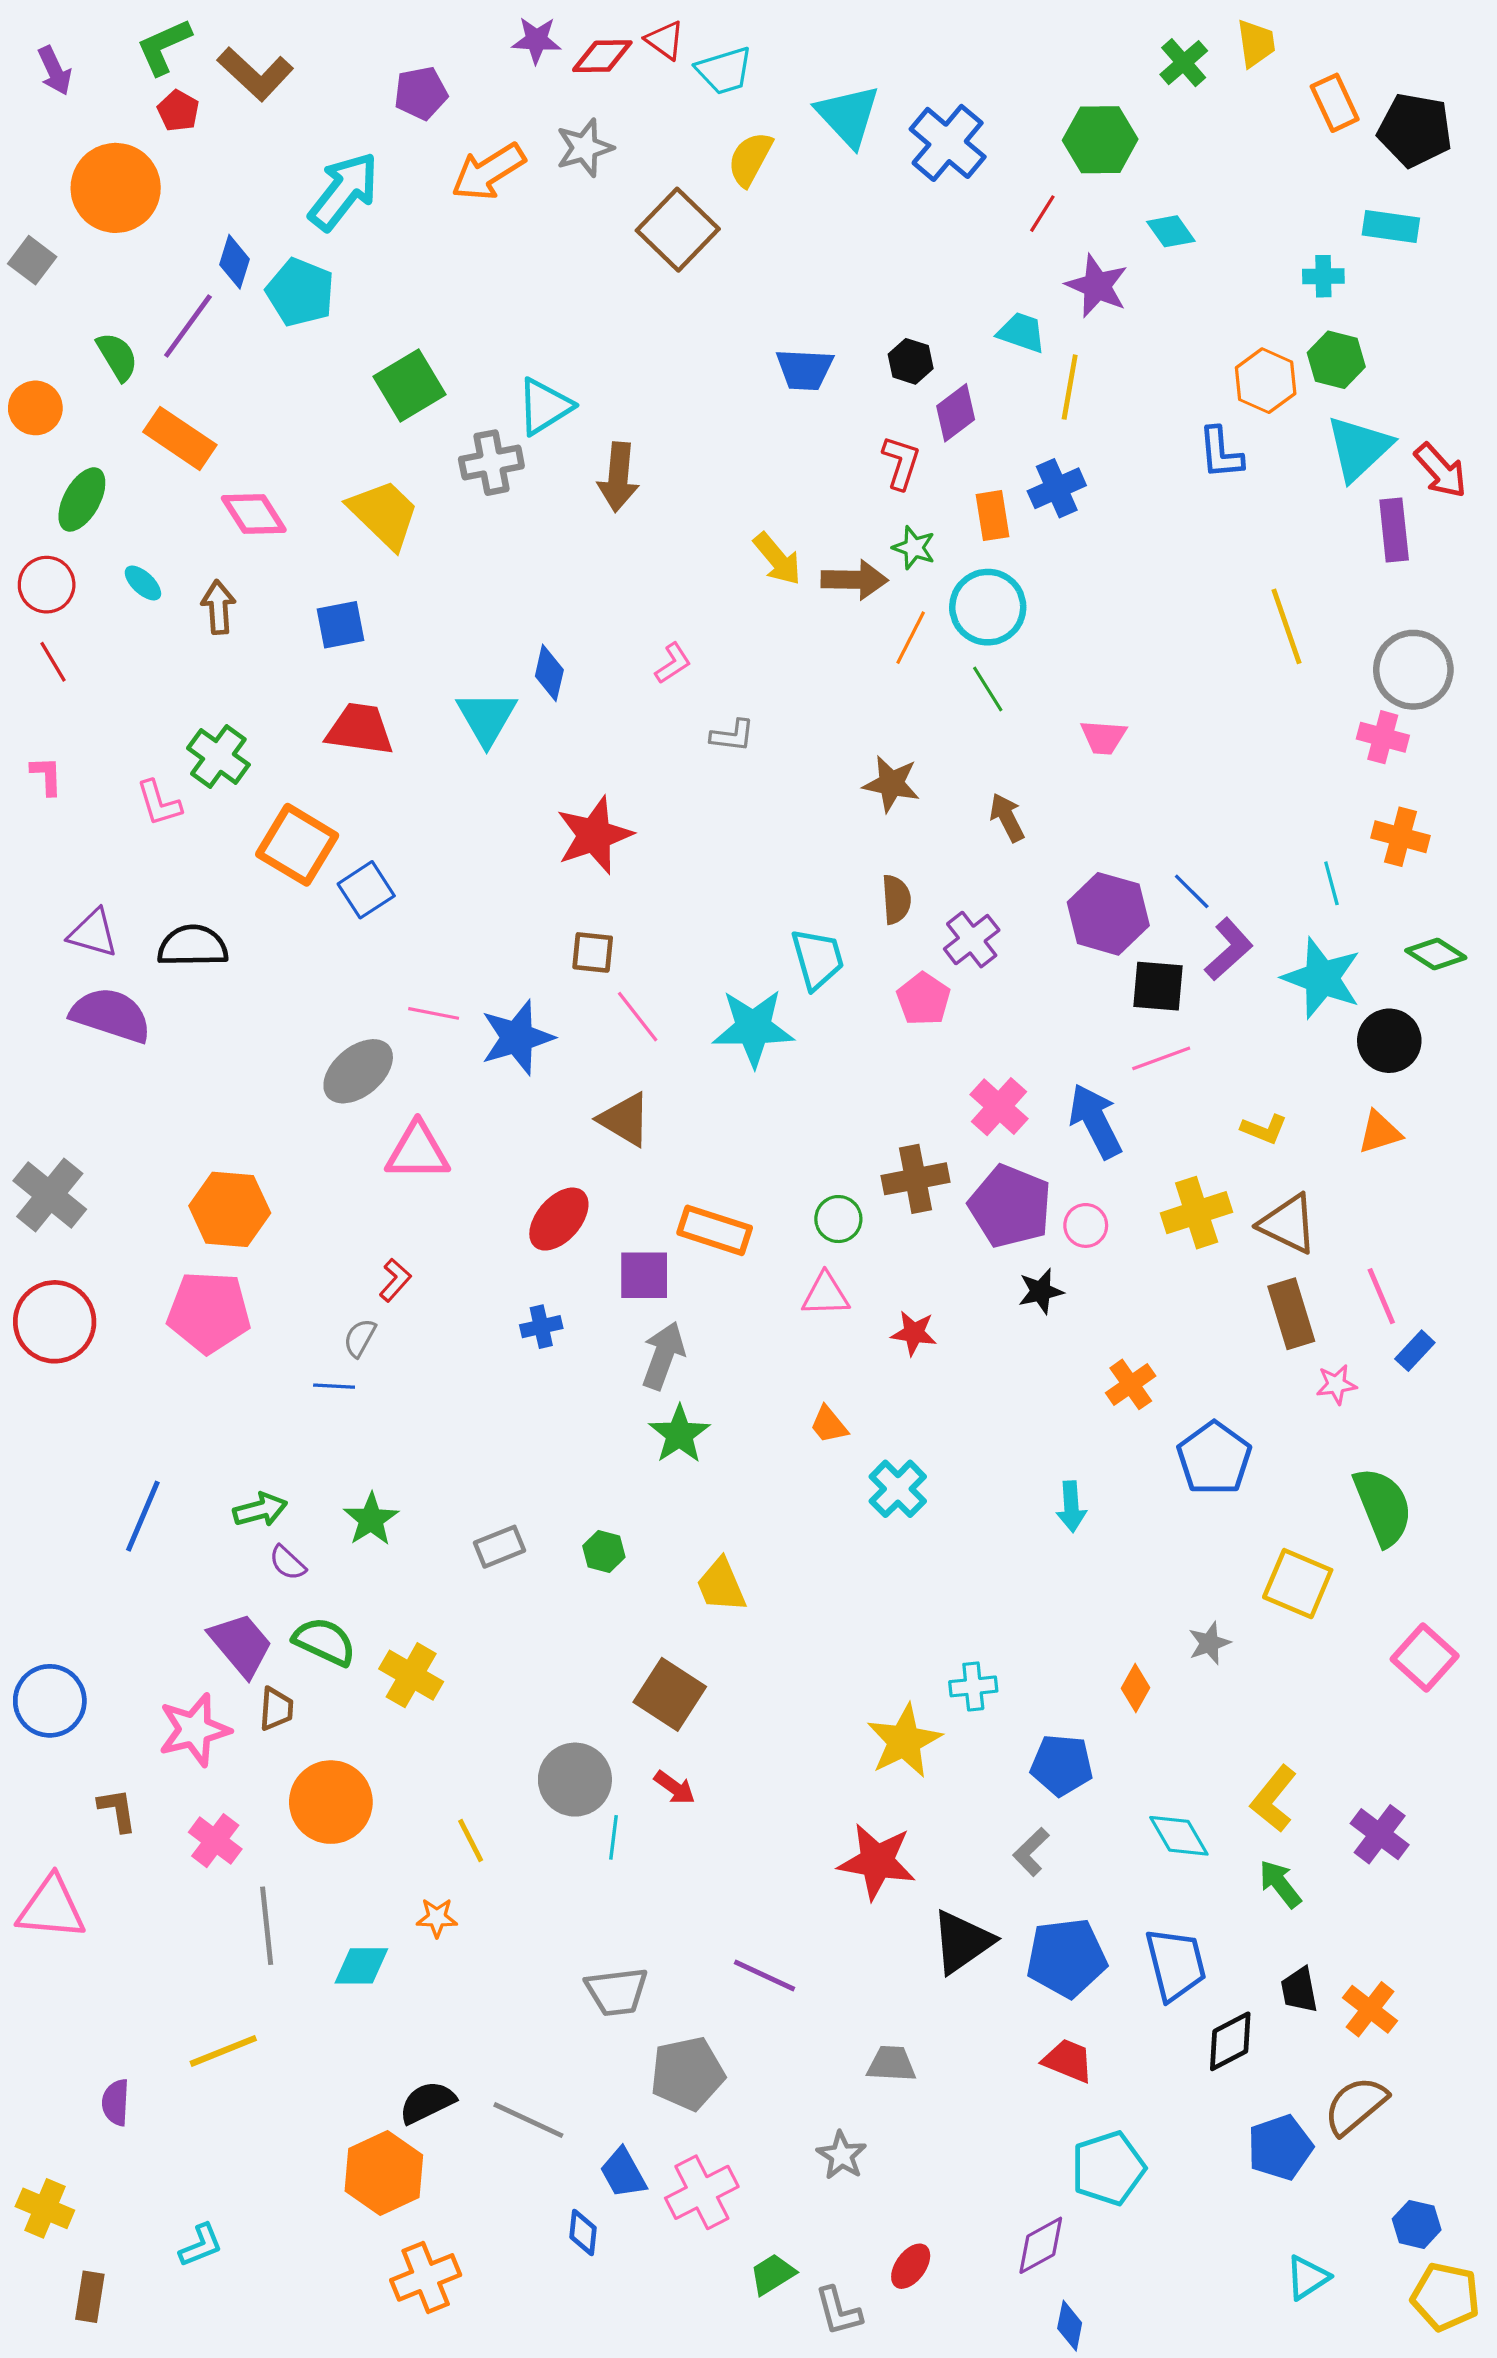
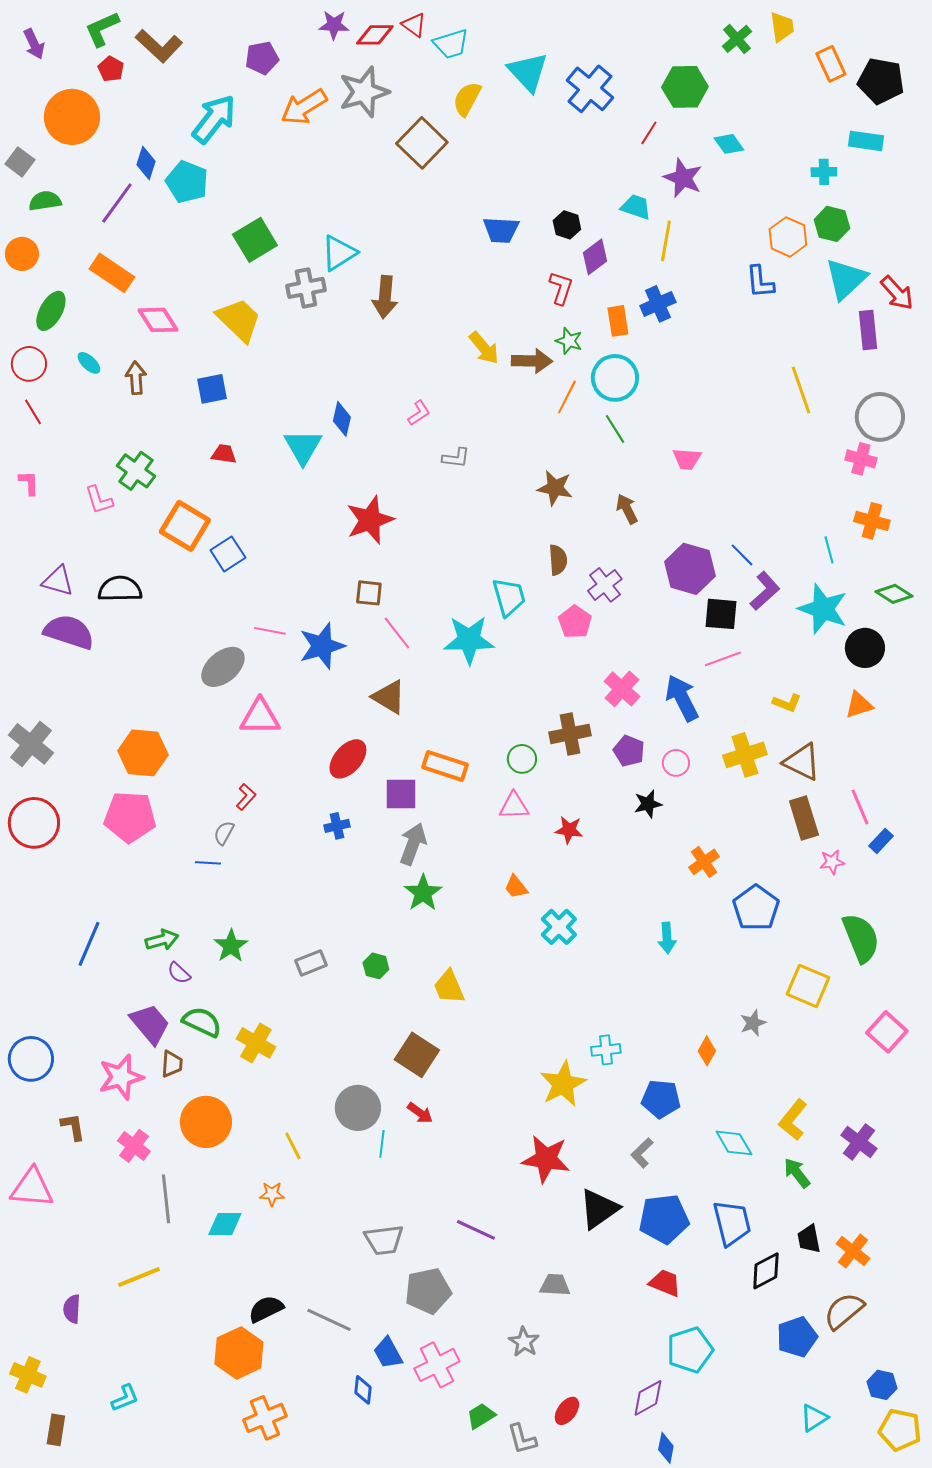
gray star: (585, 148) -> (364, 92), size x1.4
green semicircle: (117, 357) -> (45, 201), moved, turned -68
red trapezoid: (360, 729) -> (224, 454), size x0.6
purple pentagon: (1010, 1206) -> (629, 751), size x0.6

